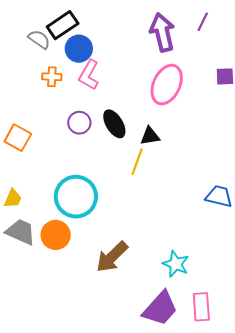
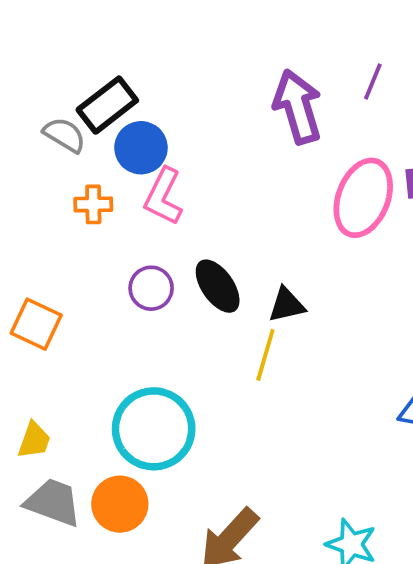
pink ellipse: (167, 85) -> (363, 198), moved

